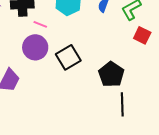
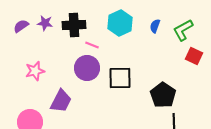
black square: (68, 57) -> (120, 78), turned 30

